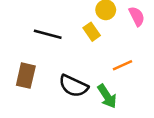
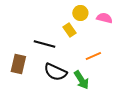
pink semicircle: (137, 16) -> (104, 18), turned -49
black line: (48, 34) -> (44, 44), moved

